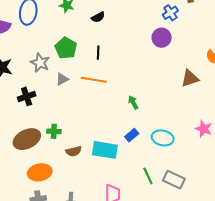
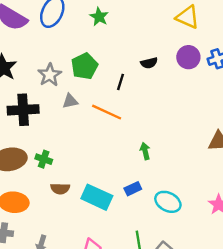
black semicircle: (98, 17) -> (149, 63), moved
purple circle: (162, 38) -> (188, 57), moved
black cross: (27, 96) -> (23, 110), size x1.4

